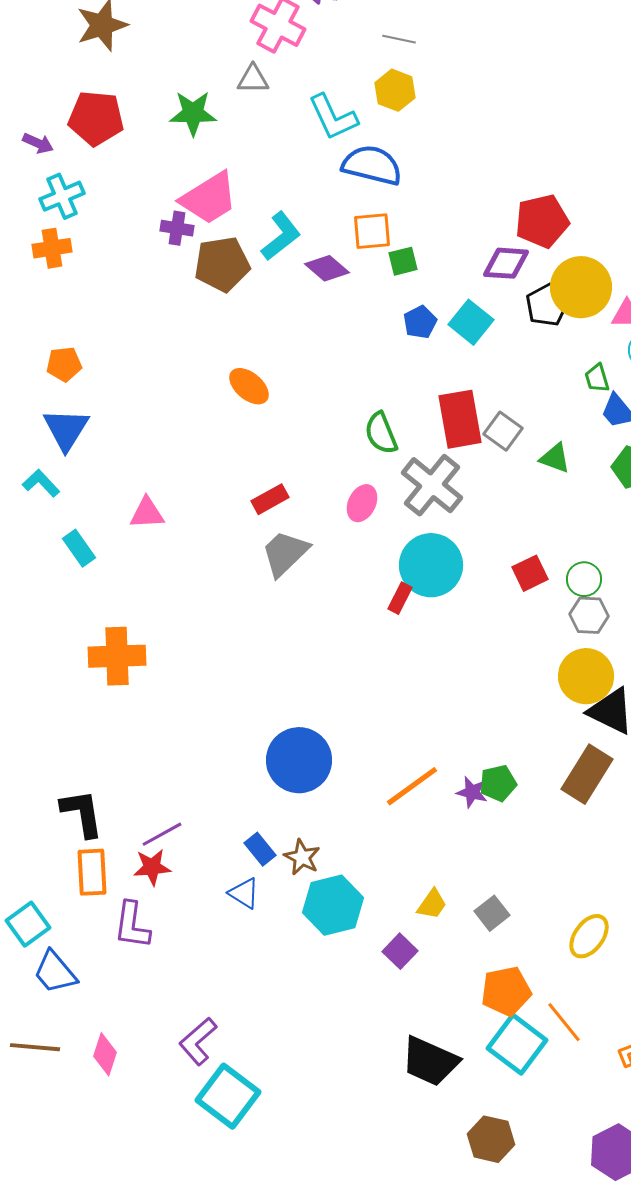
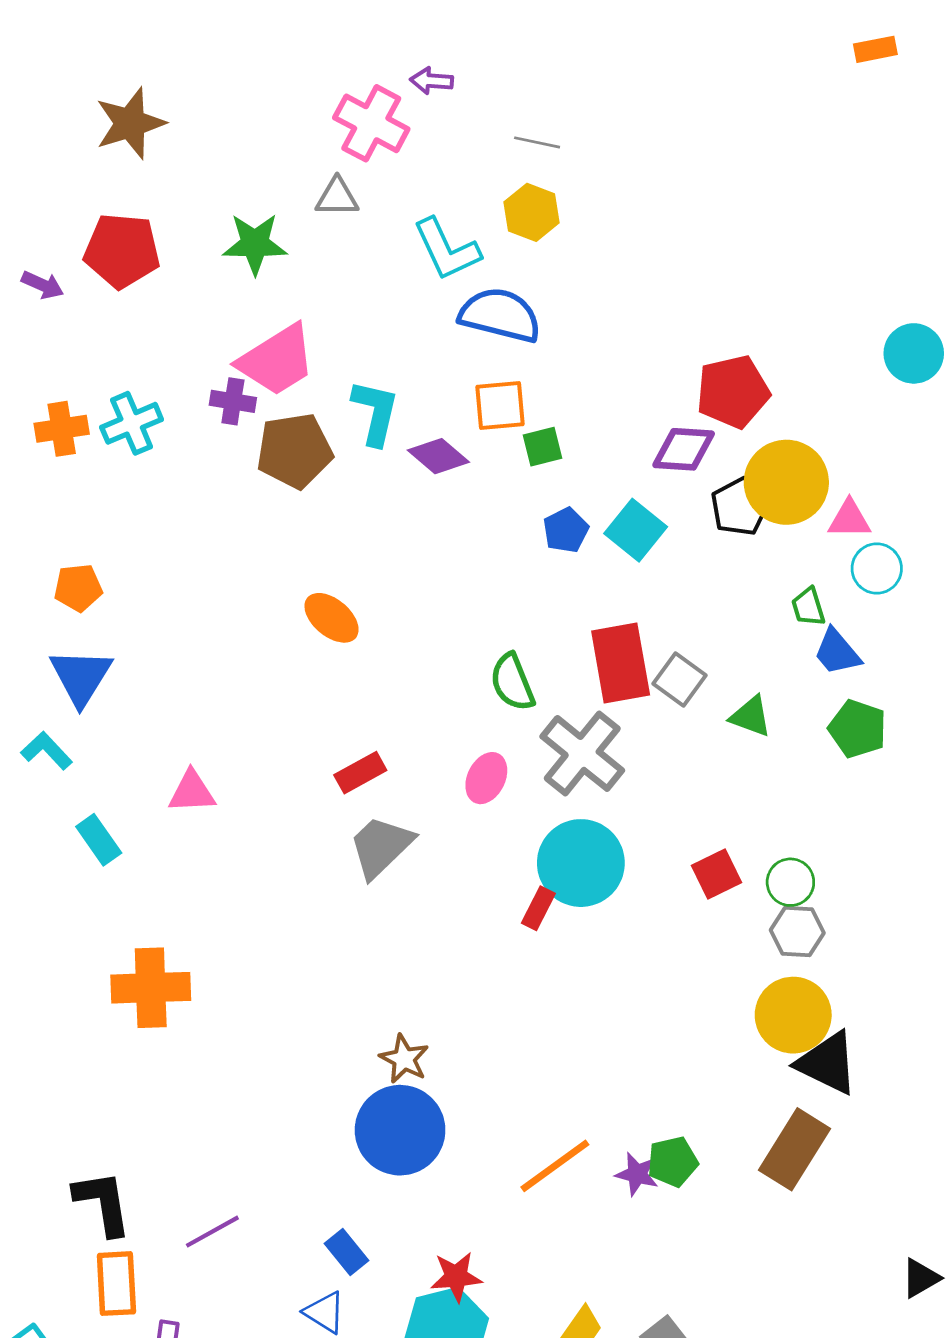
cyan cross: (62, 196) -> (132, 423), moved
cyan L-shape: (281, 236) -> (375, 412), turned -39
brown star: (302, 857) -> (404, 1059), moved
red star: (152, 867) -> (456, 1277), moved

